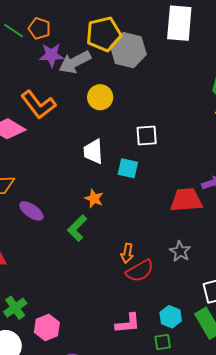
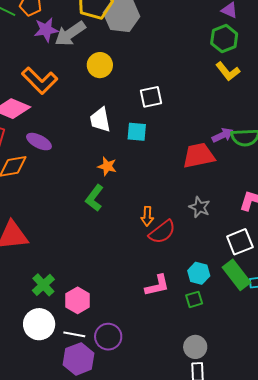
purple ellipse: (31, 211) -> (39, 142), moved

